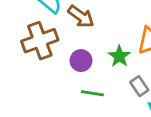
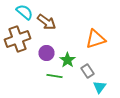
green star: (119, 56) -> (68, 60), moved

